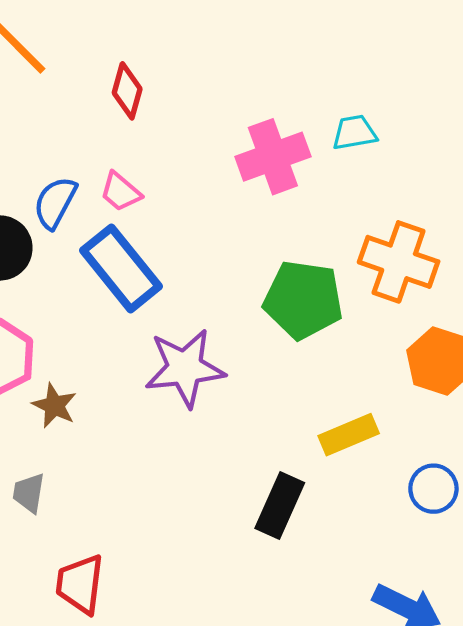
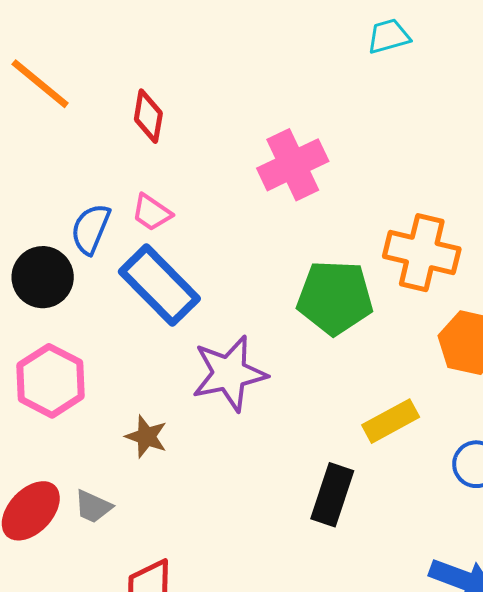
cyan trapezoid: (354, 133) -> (389, 36), moved
brown star: (54, 406) -> (146, 437), moved
gray trapezoid: (29, 493) -> (93, 507), turned -69

